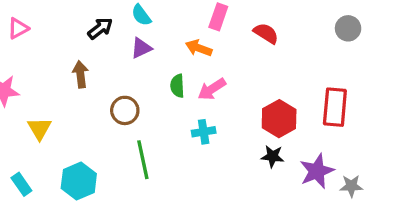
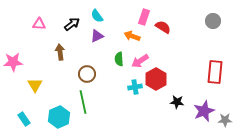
pink triangle: (18, 28) -> (39, 24), moved, turned 32
gray circle: (348, 28) -> (213, 21), moved
red semicircle: (266, 33) -> (163, 27), moved
red hexagon: (279, 119) -> (156, 79), moved
green line: (143, 160) -> (83, 102), moved

